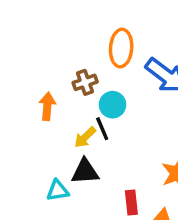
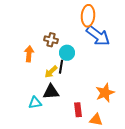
orange ellipse: (121, 48) -> (88, 16), moved
brown cross: (85, 82) -> (51, 40), turned 32
black line: (102, 129) -> (61, 67), turned 32

